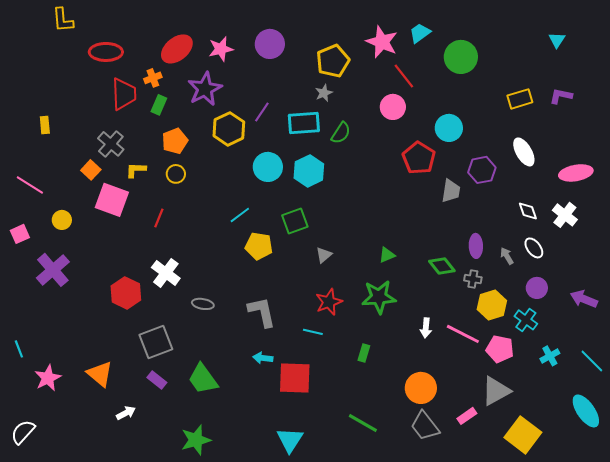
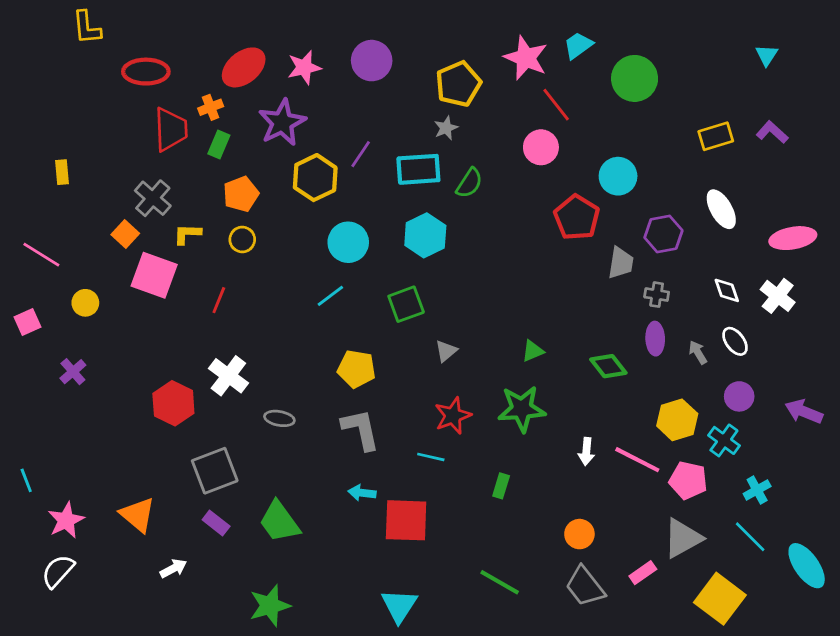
purple L-shape: (561, 96) -> (772, 132), turned 30
cyan circle: (268, 167) -> (348, 242), moved
yellow pentagon: (259, 246) -> (356, 369), moved
purple cross: (53, 270) -> (73, 372), size x0.6
gray cross: (473, 279) -> (657, 295), moved
cyan line: (592, 361) -> (750, 537), moved
orange circle: (421, 388) -> (579, 534), size x0.7
white semicircle: (23, 432) -> (58, 571), moved

